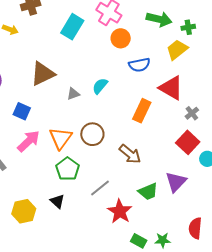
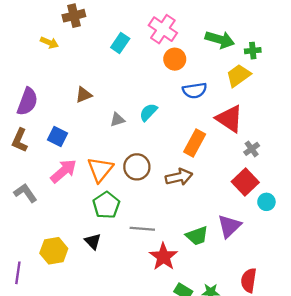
cyan rectangle: (72, 27) -> (120, 43), size x0.7
brown triangle: (43, 74) -> (84, 95), size x0.6
brown arrow: (130, 154) -> (179, 177), moved, turned -55
gray line: (100, 188) -> (142, 229), turned 40

